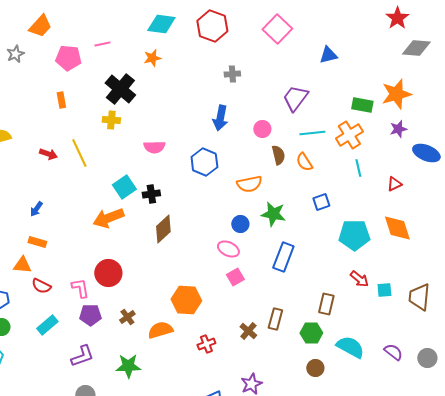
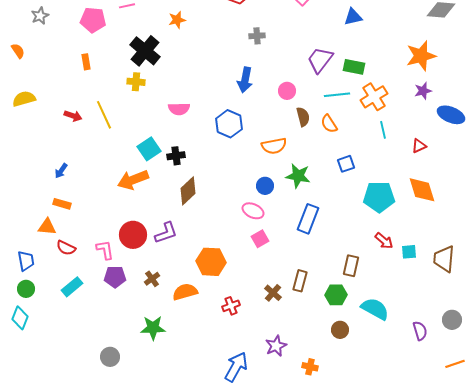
green rectangle: (362, 105) -> (354, 67), moved
purple semicircle: (393, 352) -> (420, 331), moved, turned 36
purple L-shape: (82, 356) -> (166, 233), moved

